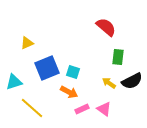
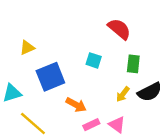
cyan square: (73, 72) -> (94, 60), moved
yellow arrow: (109, 83) -> (123, 94), turned -88

